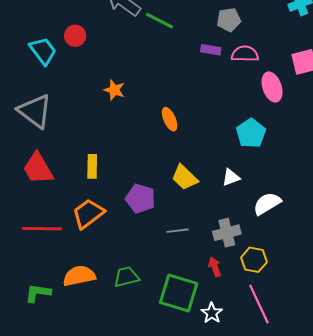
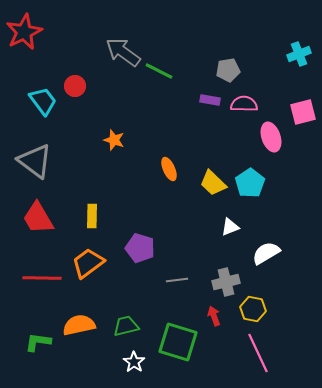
yellow trapezoid: (185, 177) -> (213, 183), moved
white star: (212, 313) -> (134, 362), moved

